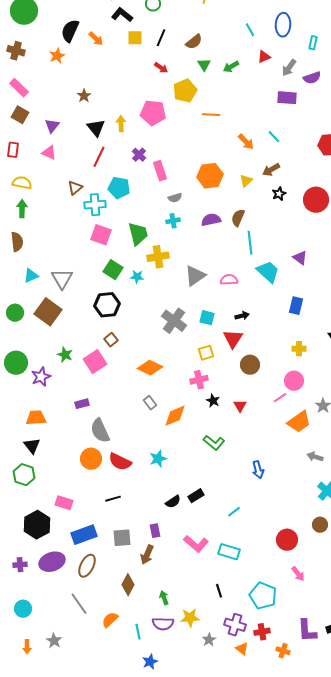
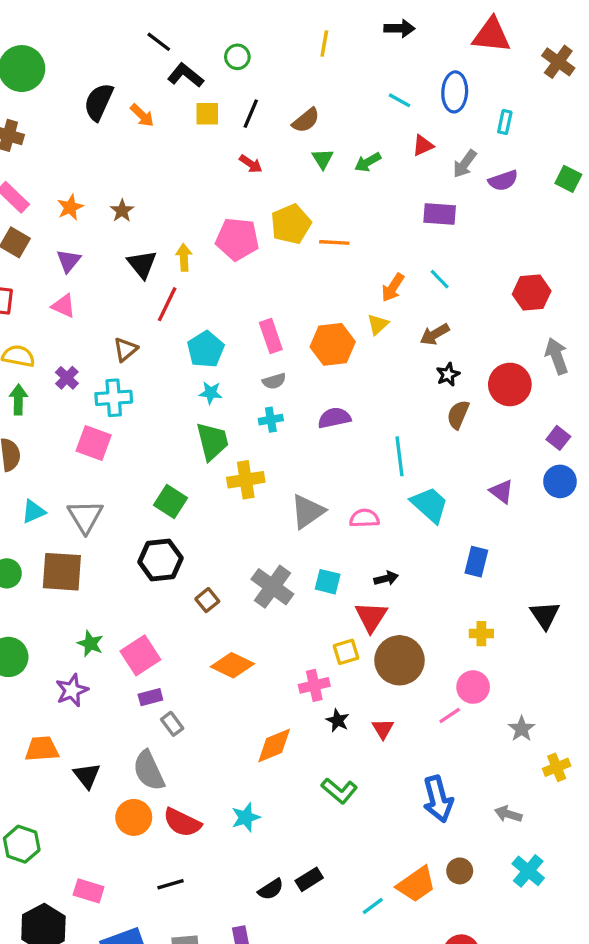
cyan line: (250, 30) -> (400, 100), turned -32
orange star: (57, 56) -> (70, 207), moved
yellow pentagon: (185, 91) -> (291, 224), moved
purple rectangle: (287, 98) -> (440, 214), moved
orange arrow: (246, 142) -> (393, 288), turned 78
purple cross: (139, 155) -> (67, 378), moved
red line: (99, 157) -> (167, 304), moved
pink rectangle: (160, 171) -> (271, 336), moved
yellow triangle: (246, 181) -> (378, 324), moved
brown triangle: (75, 188) -> (125, 349), moved
cyan pentagon: (119, 188) -> (206, 349), moved, turned 30
cyan cross: (95, 205) -> (114, 398), moved
brown semicircle: (238, 218) -> (458, 415), moved
pink square: (101, 235) -> (94, 443), moved
purple triangle: (300, 258) -> (501, 491), moved
cyan star: (137, 277) -> (211, 393), moved
brown square: (48, 312) -> (62, 572), turned -32
brown square: (111, 340) -> (207, 600), moved
yellow square: (206, 353) -> (346, 652), moved
brown circle: (250, 365) -> (400, 660), size x1.5
purple star: (41, 377) -> (72, 690), moved
gray rectangle: (150, 403) -> (172, 724), moved
purple rectangle: (82, 404) -> (150, 697), moved
orange trapezoid: (299, 422) -> (416, 884), moved
black triangle: (32, 446) -> (87, 776), moved
blue arrow: (258, 470) -> (438, 799), moved, size x1.5
brown circle: (320, 525) -> (460, 871), moved

